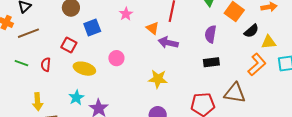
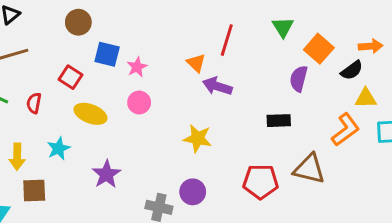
pink star: (126, 14) -> (137, 67), moved
blue square: (92, 28) -> (107, 54), turned 30
black semicircle: (251, 31) -> (352, 70), moved
purple semicircle: (210, 34) -> (299, 79), moved
cyan star: (76, 98) -> (59, 148), moved

